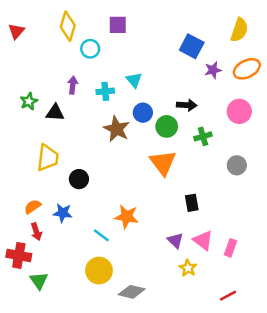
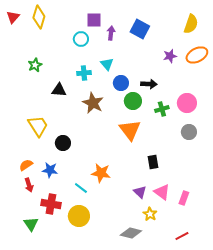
yellow diamond: (68, 26) -> (39, 17), moved
red triangle: (16, 31) -> (13, 17), moved
blue square: (192, 46) -> (140, 29), moved
cyan circle: (90, 49) -> (81, 39), moved
purple arrow: (73, 85) -> (111, 33), moved
green star: (29, 101) -> (35, 65), moved
pink circle: (239, 111) -> (187, 103), moved
black triangle: (55, 113) -> (59, 90), moved
blue circle: (143, 113) -> (121, 83), moved
yellow trapezoid: (48, 158) -> (38, 126), turned -40
red cross: (19, 255) -> (51, 204), moved
gray diamond: (132, 292) -> (131, 233), moved

